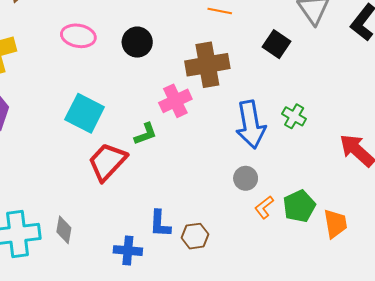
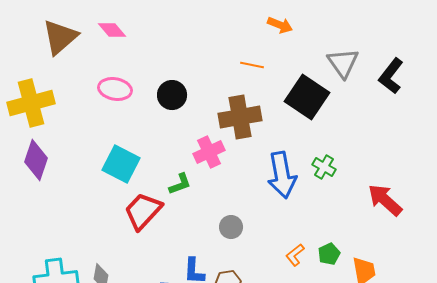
black square: (277, 44) -> (307, 97), size x1.6
gray circle: (246, 178) -> (231, 227), moved
green pentagon: (299, 206) -> (329, 254), size x0.7

